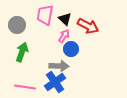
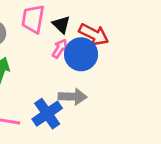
blue circle: (71, 49) -> (81, 54), moved, size x1.5
gray arrow: (59, 66) -> (73, 97), moved

